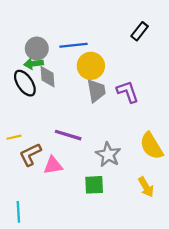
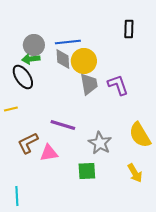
black rectangle: (140, 31) -> (129, 29), turned -36
gray diamond: (48, 77) -> (63, 59), moved
yellow line: (14, 137) -> (11, 109), moved

